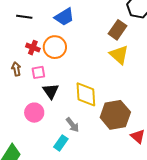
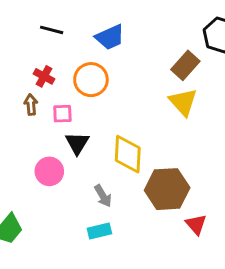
red cross: (33, 48) -> (44, 76), moved
cyan rectangle: (61, 143) -> (99, 231), moved, turned 35

